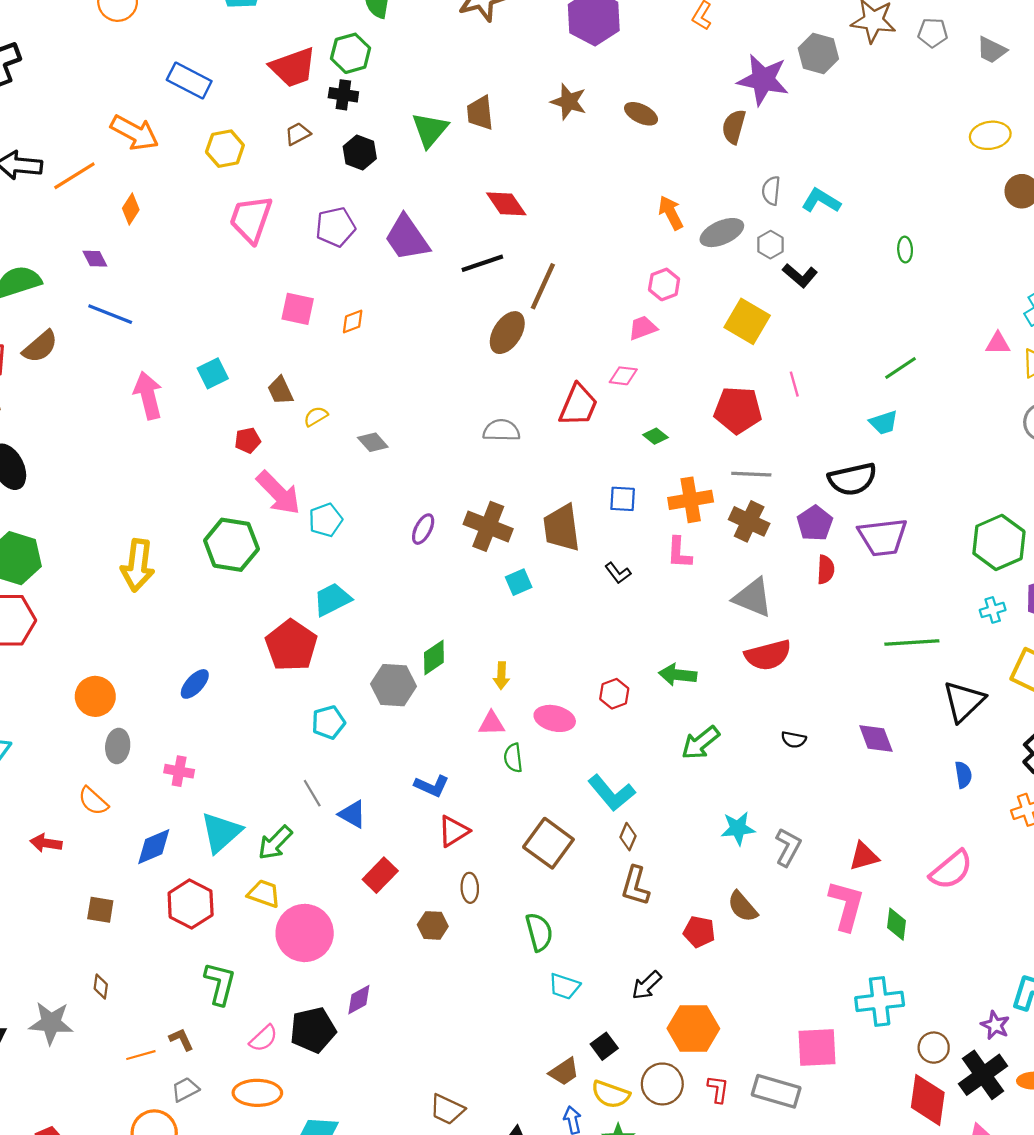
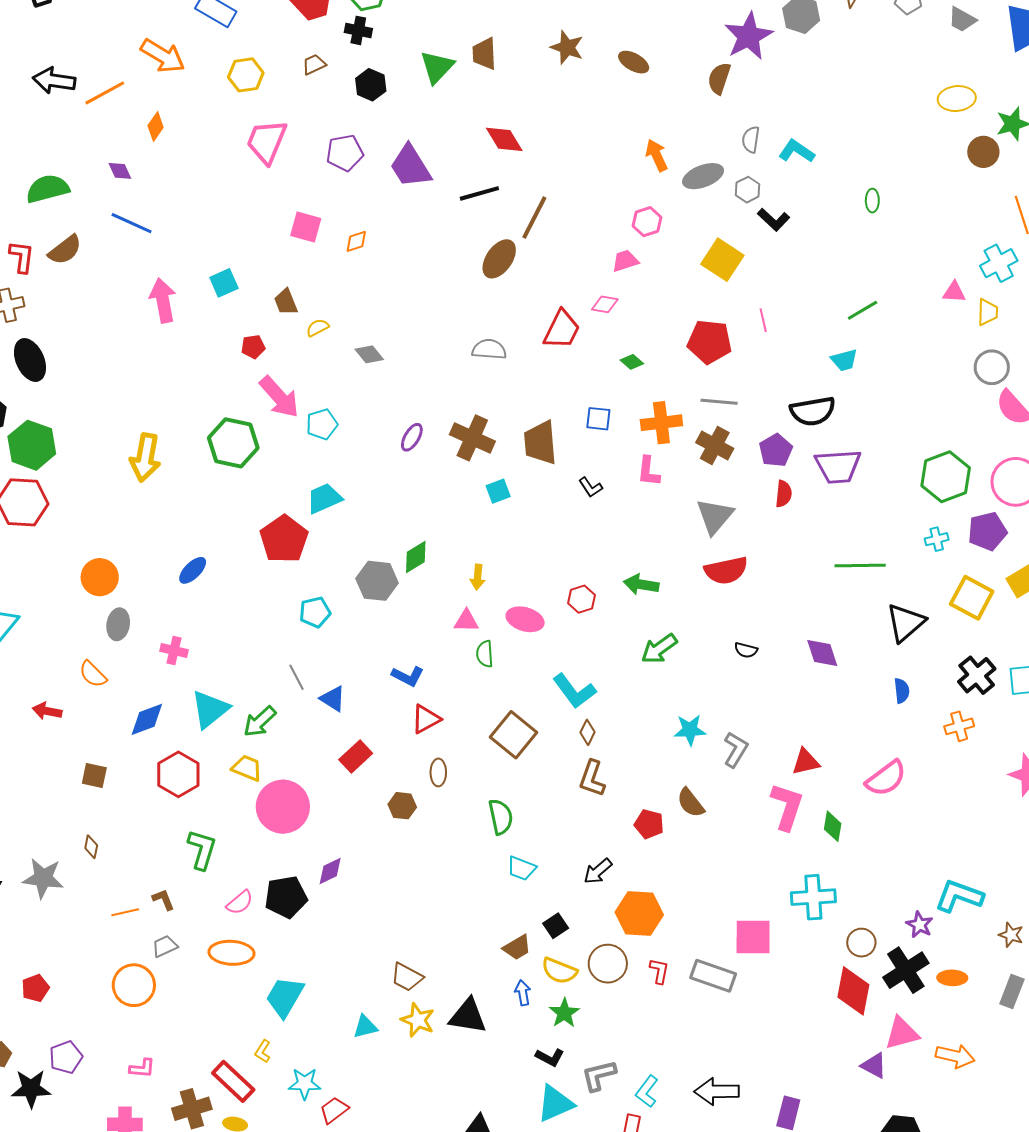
purple star: (763, 80) -> (748, 36), turned 30
gray triangle: (753, 597) -> (715, 516), turned 45

